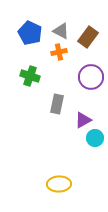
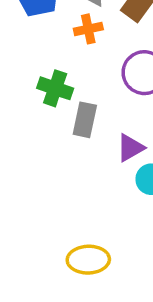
green cross: (30, 76) -> (55, 88), moved

